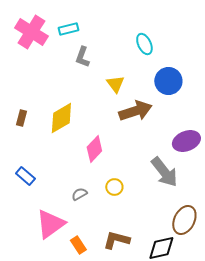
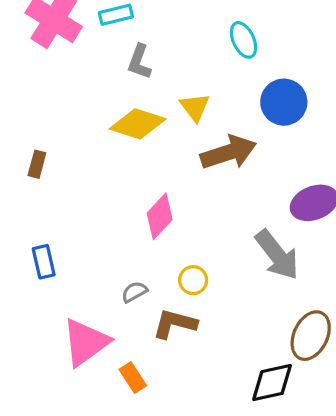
yellow diamond: (61, 118) -> (138, 124), moved, turned 48
blue rectangle: (25, 176) -> (44, 262), turned 36
brown L-shape: (116, 240) -> (175, 324), moved

